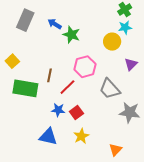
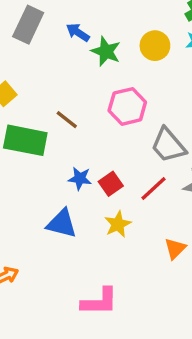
yellow circle: (112, 42) -> (155, 46), moved
brown line: (50, 75) -> (67, 120), turned -64
red line: (67, 87) -> (153, 188), moved

